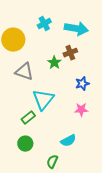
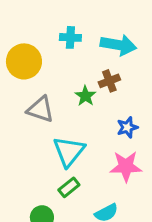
cyan cross: (44, 24) -> (70, 37), turned 32
pink star: (81, 110) -> (126, 166), size x1.5
green rectangle: (28, 118) -> (69, 187), moved

